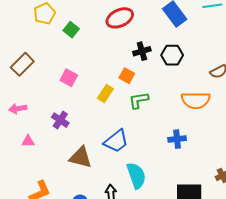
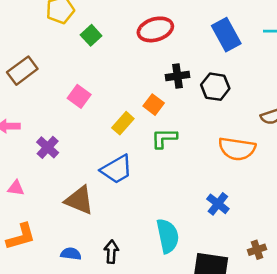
purple cross: (60, 120) -> (48, 147), moved
blue cross: (177, 139) -> (218, 204), moved, turned 36
pink triangle: (28, 141) -> (16, 188), moved
blue trapezoid: (116, 141) -> (117, 169), moved
cyan semicircle: (136, 175) -> (168, 236), moved

